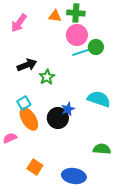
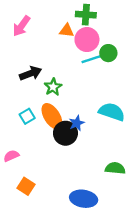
orange triangle: (55, 16) -> (67, 30), moved
orange ellipse: (29, 119) -> (52, 116), moved
orange square: (35, 167) -> (26, 186), moved

